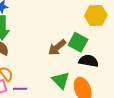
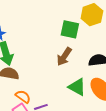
green square: (78, 42) -> (70, 29), moved

